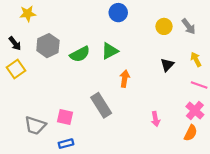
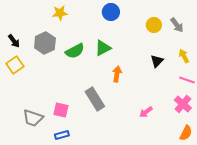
yellow star: (28, 14) -> (60, 13), moved
pink arrow: (155, 119) -> (146, 112), turned 64
orange semicircle: (191, 133) -> (186, 133), moved

